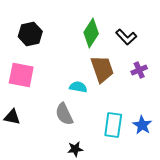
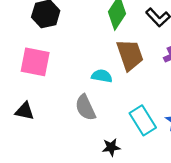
cyan rectangle: (113, 125) -> (143, 120), turned -40
black star: (75, 149) -> (111, 147), moved

